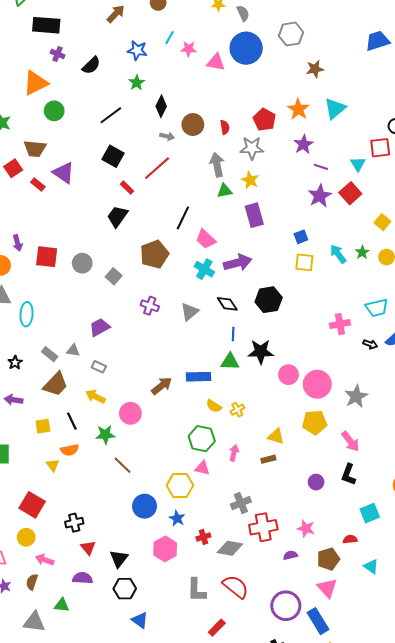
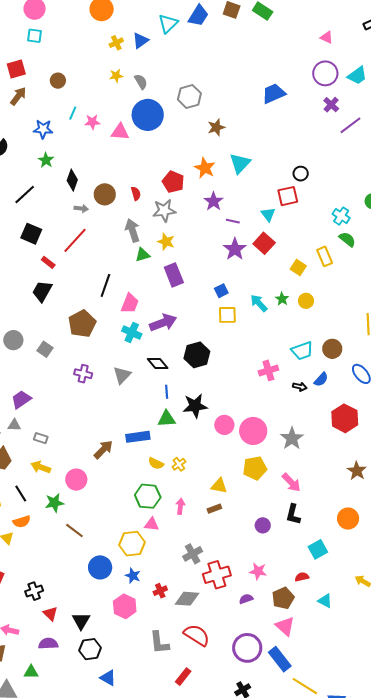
pink trapezoid: (206, 239) -> (130, 303), turned -105
purple trapezoid: (100, 327) -> (21, 399), moved

